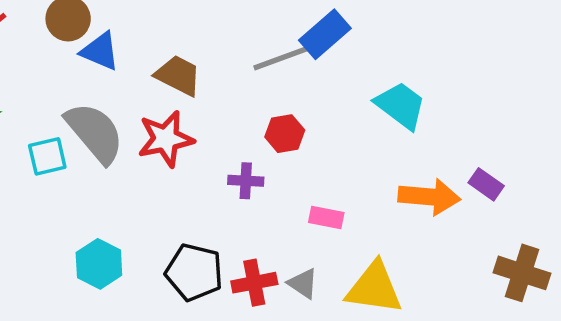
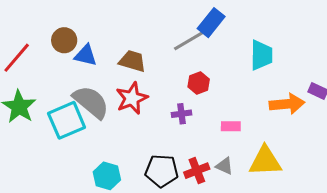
cyan trapezoid: (401, 105) -> (261, 55), turned 64
cyan square: (47, 156) -> (67, 120), size x1.6

